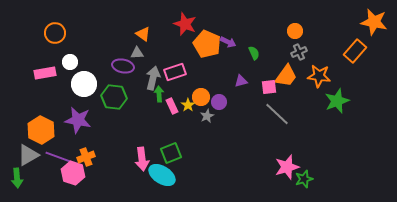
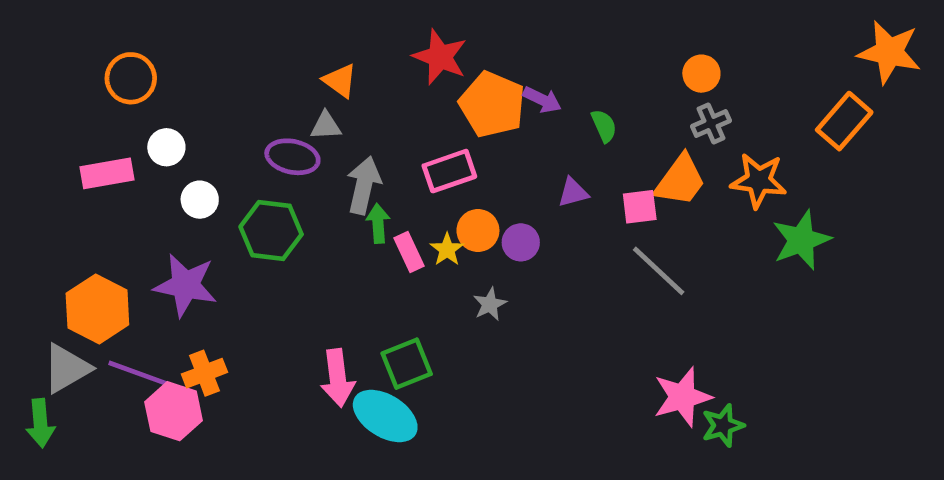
pink rectangle: (175, 72) -> (449, 171), moved
white circle: (84, 84) -> (200, 200), size x0.6
gray star: (207, 116) -> (490, 304), moved

